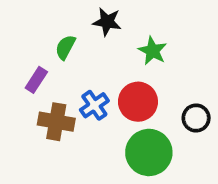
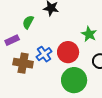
green star: (152, 51) -> (89, 34), moved
purple rectangle: (36, 80) -> (12, 40), turned 32

